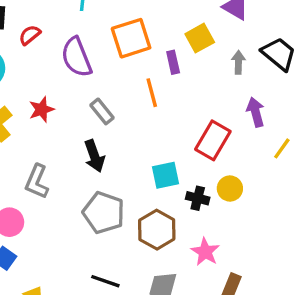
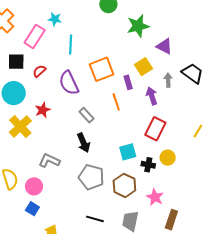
red star: (41, 110) -> (43, 110), moved
purple arrow: (256, 112) -> (152, 96), moved
gray L-shape: (37, 182) -> (49, 161), turned 95

